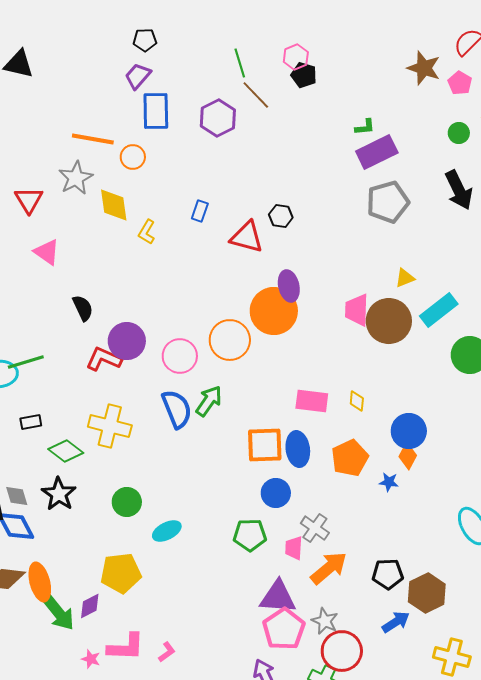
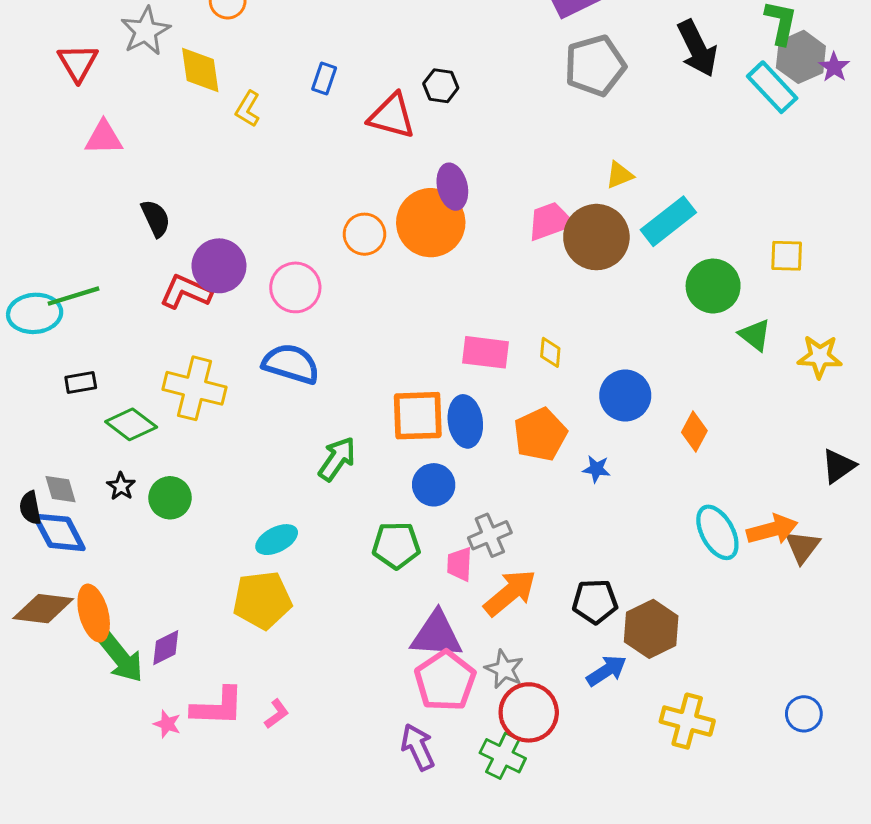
pink triangle: (47, 252) -> (104, 138), turned -36
pink trapezoid: (357, 310) -> (550, 221), turned 68
orange circle: (230, 340) -> (364, 234), moved, size x0.7
green arrow: (209, 401) -> (337, 459), moved
blue semicircle: (177, 409) -> (291, 364), turned -51
orange diamond: (408, 456) -> (694, 432), moved
black star: (59, 494) -> (121, 486), size x0.6
green circle: (127, 502) -> (170, 498), moved
gray cross: (315, 528) -> (490, 535), turned 32
yellow pentagon: (121, 573) -> (262, 600), moved

